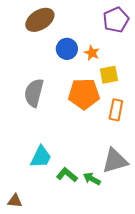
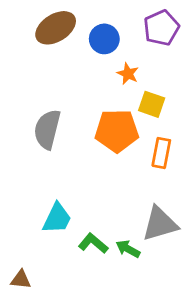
blue circle: (67, 49) -> (104, 39), moved
yellow square: (109, 75) -> (152, 104), turned 30

